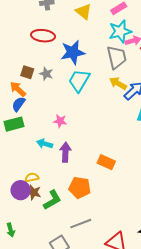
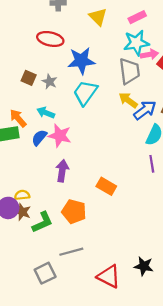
orange arrow: (18, 89) -> (18, 118), moved
blue semicircle: (18, 104) -> (39, 138), moved
pink star: (60, 121) -> (60, 136), size x1.5
cyan arrow: (45, 144) -> (46, 113), moved

